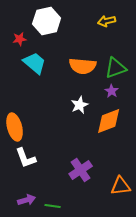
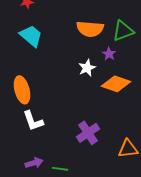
cyan trapezoid: (35, 63) -> (31, 36), moved
purple star: (112, 91) -> (109, 54), moved
orange diamond: (109, 121) -> (116, 84), turned 40

